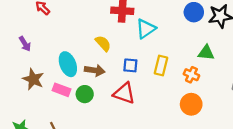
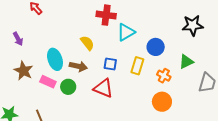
blue circle: (194, 12) -> (156, 47), moved
green triangle: (206, 53) -> (186, 62), moved, turned -35

